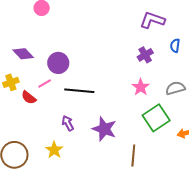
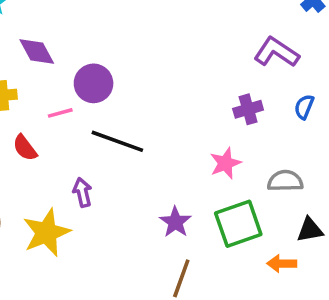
red semicircle: (29, 98) -> (25, 148), moved
purple star: (104, 129) -> (175, 222), moved, size x0.7
yellow star: (54, 150) -> (46, 233), size x1.5

